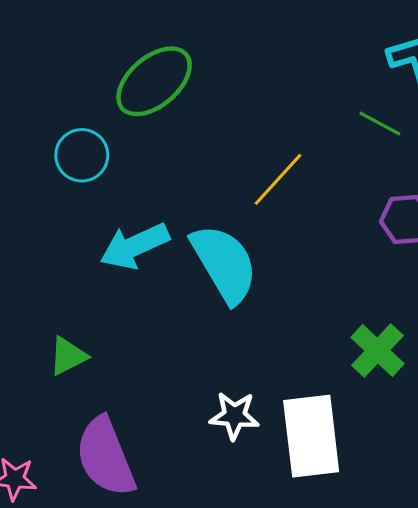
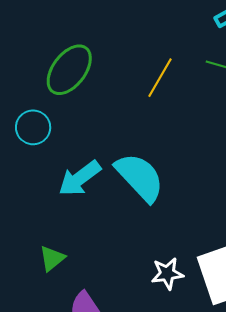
yellow line: (278, 179) -> (160, 78), moved

